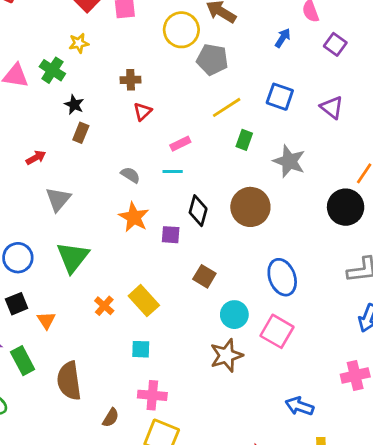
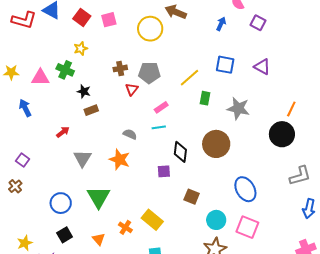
gray pentagon: (212, 60) -> (149, 73), moved
brown rectangle: (81, 133) -> (91, 110), turned 56
orange star: (134, 217) -> (120, 159), moved
orange triangle: (46, 320) -> (99, 239), moved

